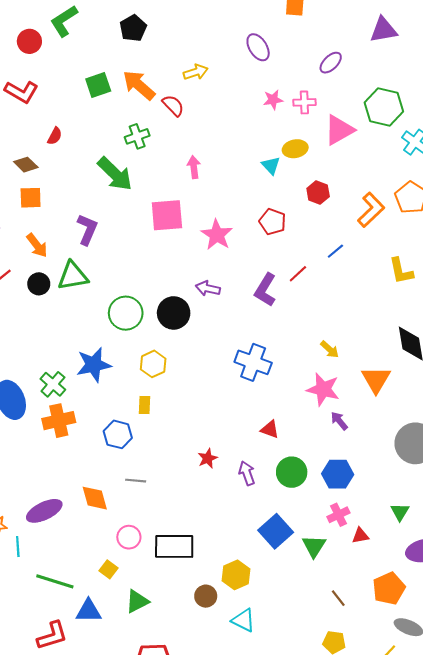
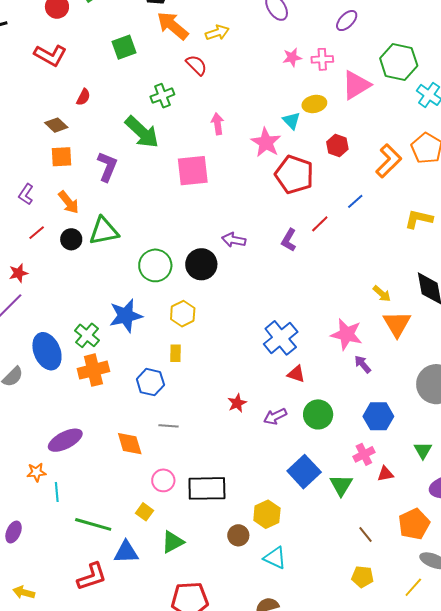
orange arrow: (139, 85) -> (173, 26), moved
red pentagon: (273, 222) -> (294, 175), size x1.5
purple L-shape: (87, 229) -> (107, 167), moved
pink star: (217, 235) -> (266, 142), moved
yellow L-shape: (401, 271) -> (419, 219), turned 116
purple L-shape: (265, 290) -> (289, 240), size x0.7
yellow arrow: (330, 349) -> (382, 294), moved
blue cross: (253, 362) -> (281, 338), moved, turned 32
purple arrow: (247, 473) -> (275, 416), turned -95
blue hexagon: (338, 474) -> (378, 416), moved
purple ellipse: (44, 511) -> (65, 440), moved

